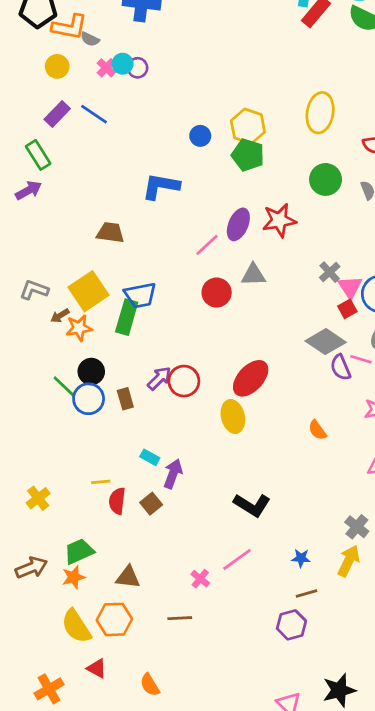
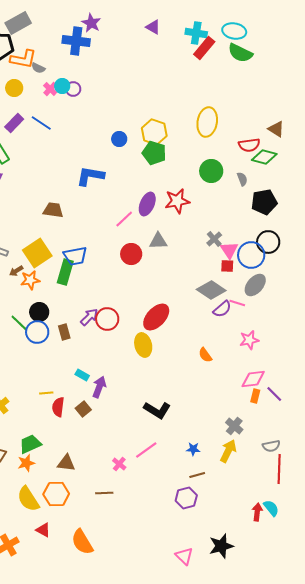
red square: (347, 309) -> (227, 266), turned 32
purple semicircle: (341, 367) -> (222, 309), turned -108
orange semicircle: (150, 685) -> (82, 542), size x1.5

